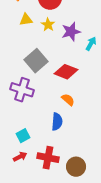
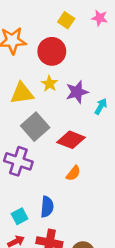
yellow triangle: (26, 20) -> (22, 93), moved, size x1.5
orange semicircle: (68, 100) -> (73, 173), turned 88
blue semicircle: (57, 122) -> (47, 207), moved

